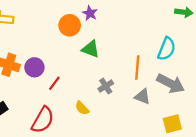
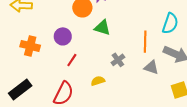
purple circle: (34, 67) -> (63, 36), moved
yellow semicircle: (82, 108) -> (98, 81), turned 120

